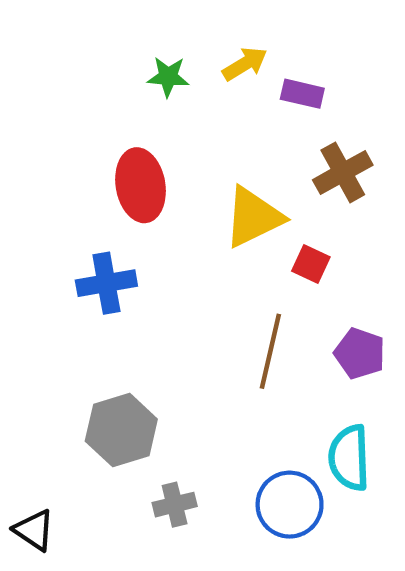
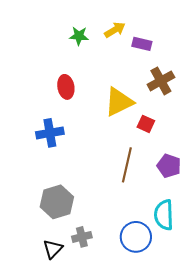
red ellipse: (141, 185) -> (66, 87), size x0.7
black triangle: (34, 530) -> (53, 249), moved, turned 40

